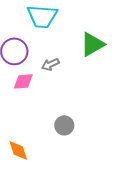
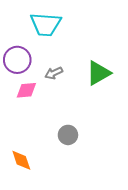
green triangle: (92, 44) -> (98, 73), moved

